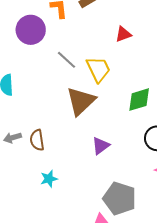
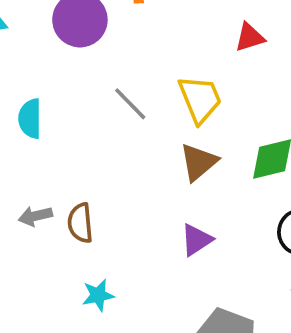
gray line: (67, 60) -> (130, 104), moved
brown triangle: (81, 101) -> (198, 162), moved, size x0.7

